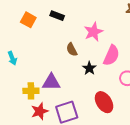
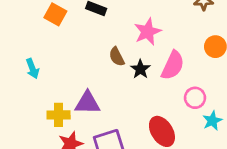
black star: (89, 68) -> (140, 69), moved

